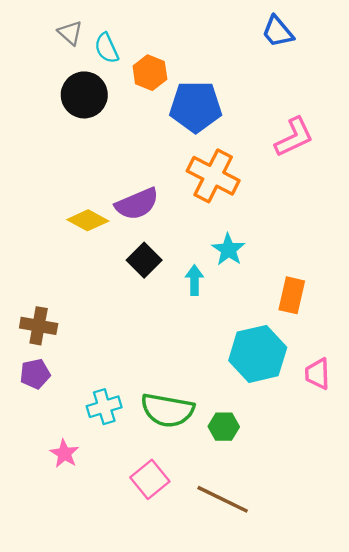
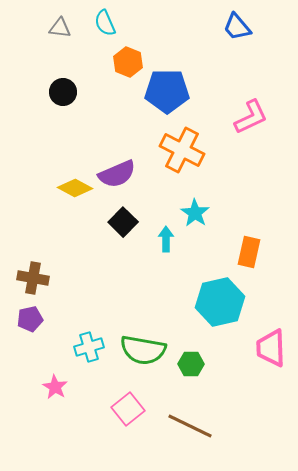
gray triangle: (70, 33) -> (60, 28), turned -35
cyan semicircle: (107, 48) -> (105, 23), moved
black circle: (84, 95) -> (63, 92), moved, size x0.7
pink trapezoid: (317, 374) -> (271, 348), moved, size x1.4

